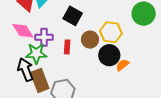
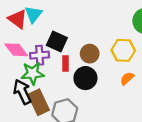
black square: (73, 16) -> (57, 41), moved
yellow hexagon: (111, 32) -> (123, 50), moved
black circle: (109, 55) -> (85, 78), moved

